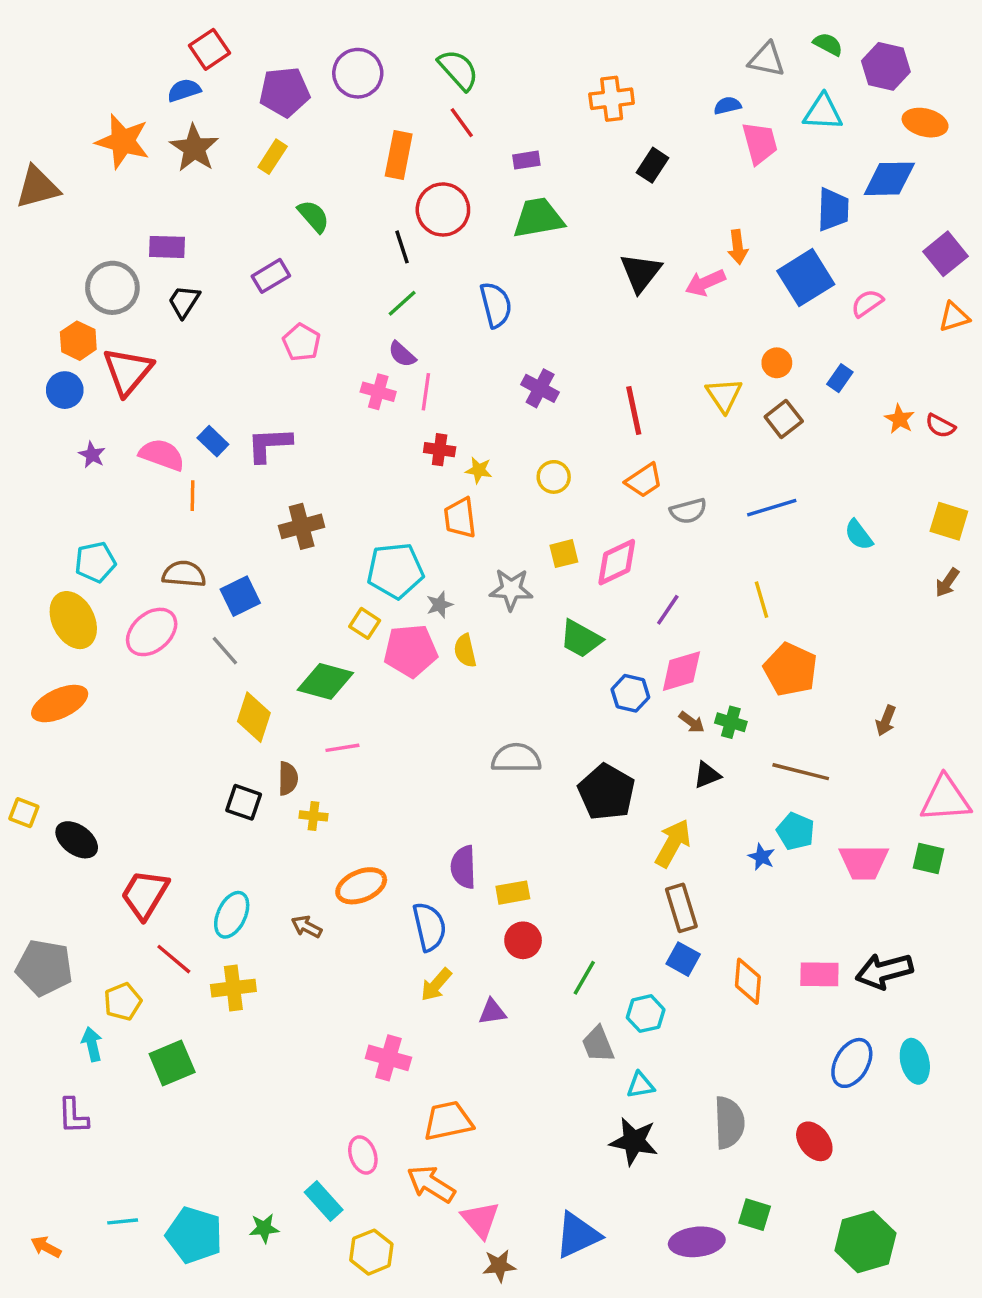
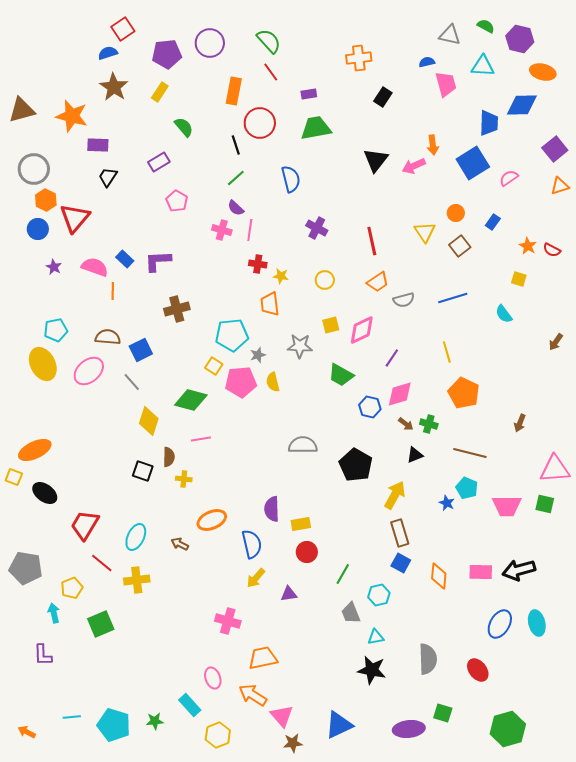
orange star: (123, 141) -> (72, 116), moved
gray circle: (112, 288) -> (34, 169), moved
yellow square: (949, 521) -> (519, 279), moved, size x0.7
orange ellipse: (60, 704) -> (35, 450), moved

